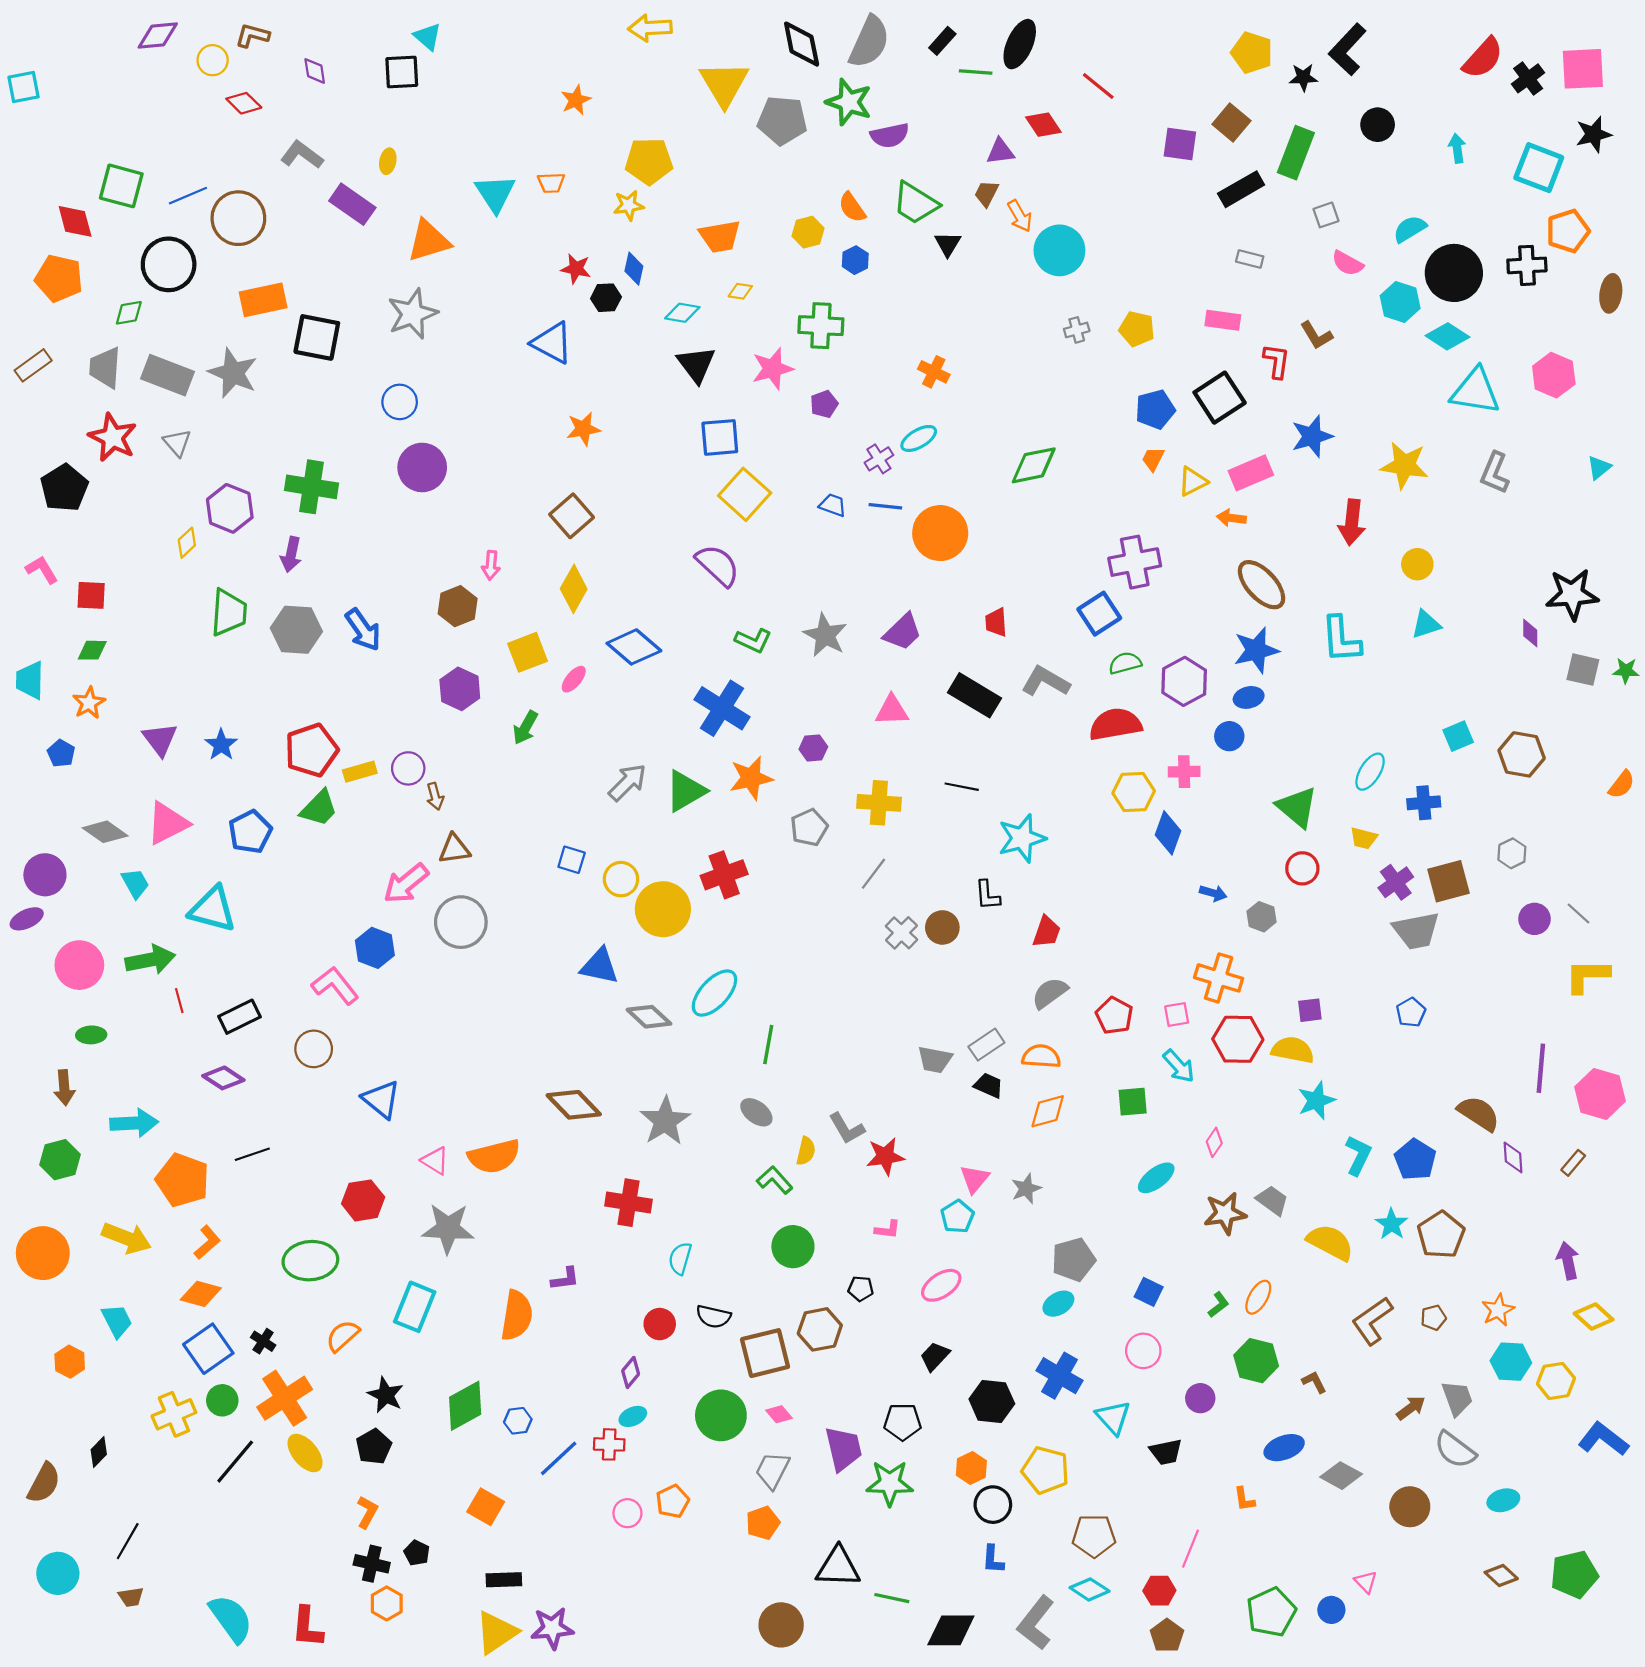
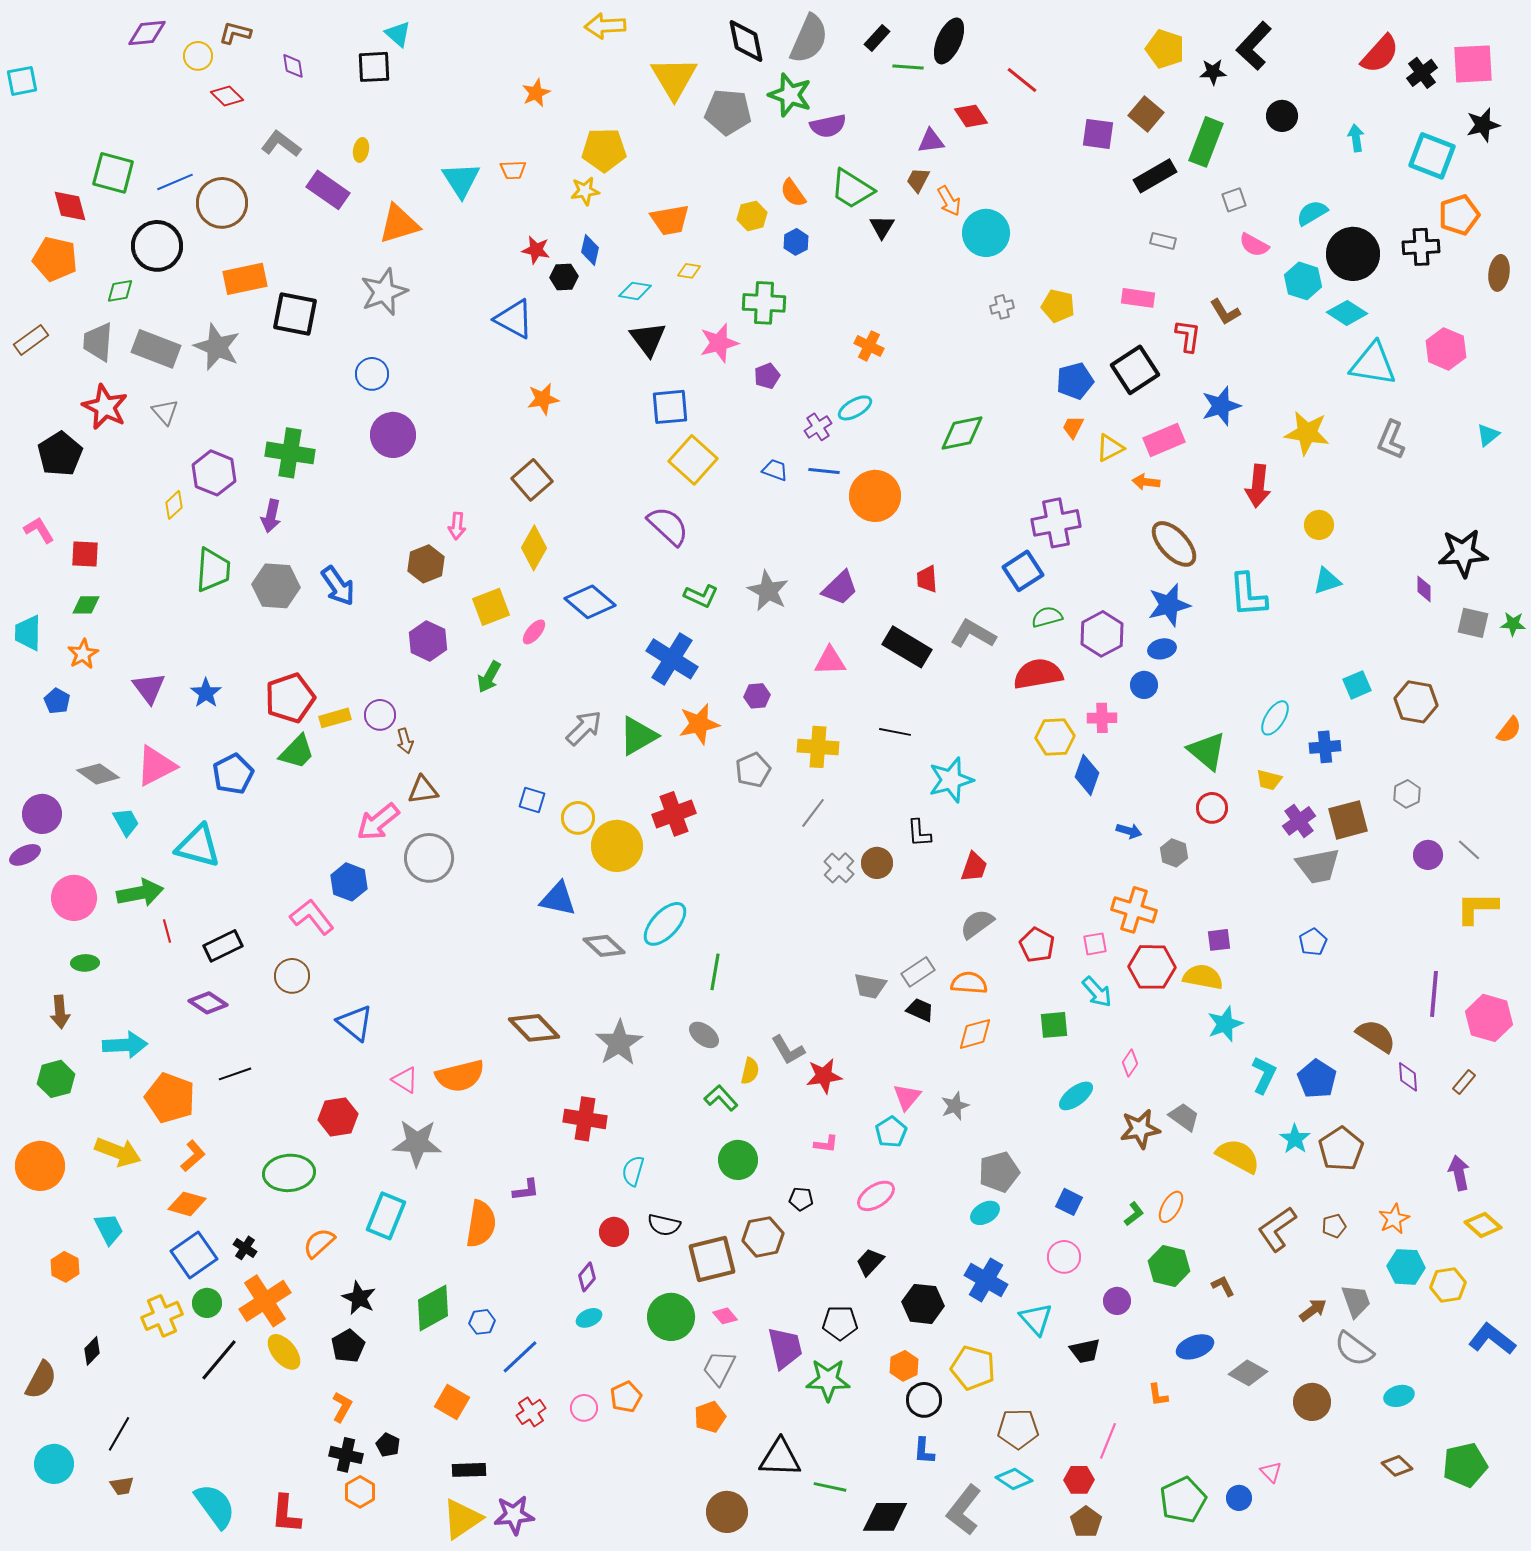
red cross: (609, 1444) -> (531, 1412), moved, turned -36

